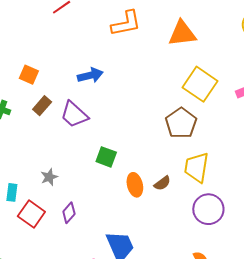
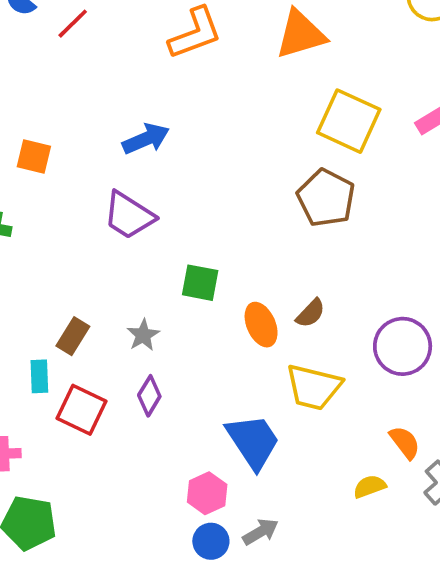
brown rectangle: (42, 106) -> (73, 336), moved
yellow trapezoid: (197, 167) -> (314, 387), moved, turned -76
gray star: (49, 177) -> (143, 335), moved

